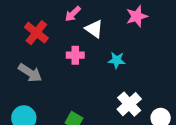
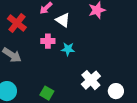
cyan star: (117, 60) -> (68, 49), moved

